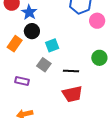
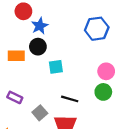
pink circle: (97, 21) -> (106, 71), moved
orange rectangle: (15, 44) -> (16, 56), turned 42
gray square: (44, 65) -> (40, 113), moved

